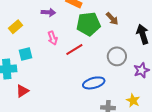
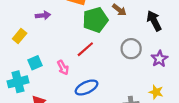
purple arrow: (48, 12) -> (43, 15), moved
pink arrow: (53, 38) -> (63, 68), moved
blue ellipse: (94, 83) -> (86, 87), moved

